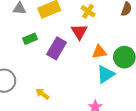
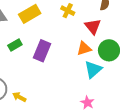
red triangle: (79, 32) -> (93, 26), moved
yellow arrow: (42, 94) -> (19, 97), moved

